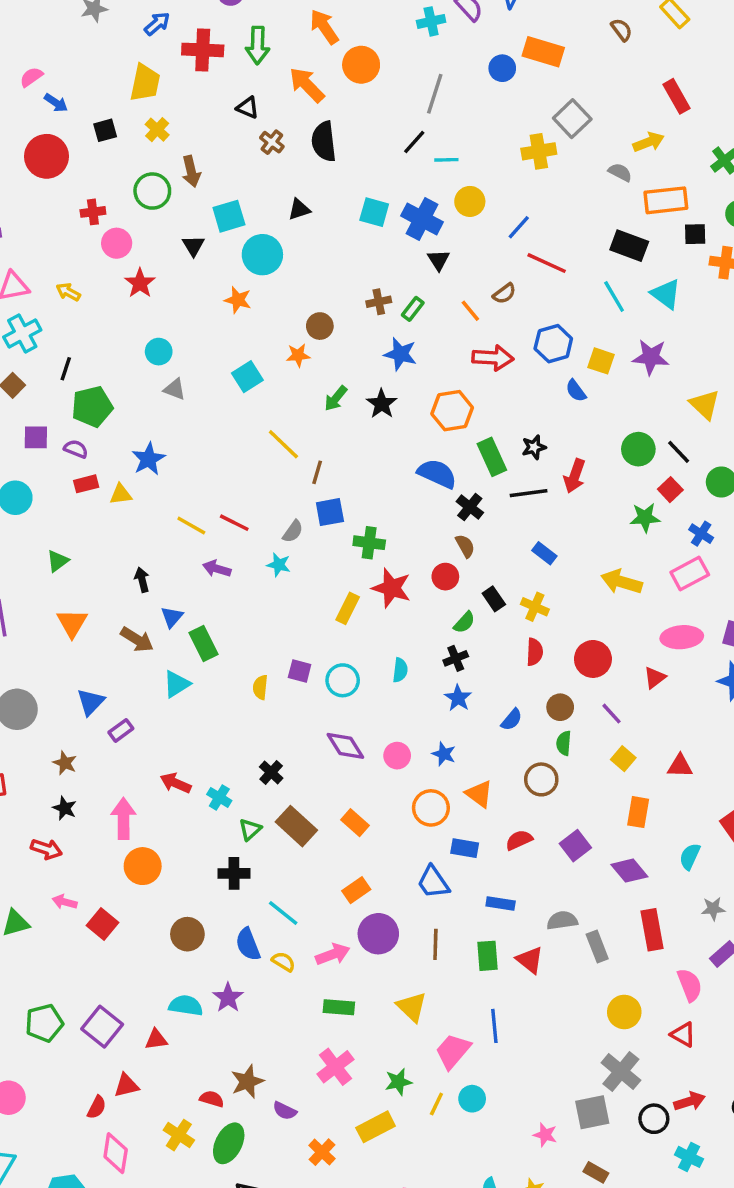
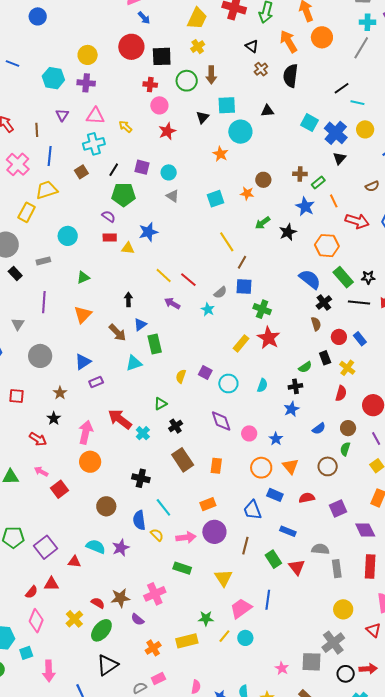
gray line: (435, 94) -> (361, 48), moved
black square: (105, 130) -> (162, 56), moved, size x1.5
orange line: (470, 311) -> (334, 201), moved
purple square: (36, 437) -> (142, 167), moved
green rectangle: (492, 457) -> (343, 277), turned -30
red circle: (445, 577) -> (339, 337), moved
red arrow: (176, 783) -> (120, 419), size x1.4
orange rectangle: (355, 823) -> (216, 466), turned 42
green triangle: (250, 829) -> (160, 404), moved
green rectangle: (487, 956) -> (273, 559), turned -42
pink cross: (335, 1067) -> (155, 594), moved

